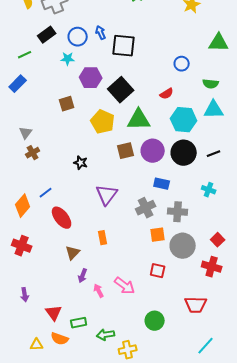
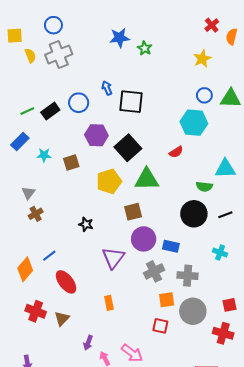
black rectangle: (47, 35) -> (50, 111), moved
blue circle: (78, 37) -> (79, 103), moved
cyan star: (68, 59) -> (44, 155), moved
blue circle: (182, 64) -> (204, 95), moved
green semicircle: (211, 84) -> (204, 187), moved
cyan hexagon: (184, 120) -> (194, 123), moved
yellow pentagon: (103, 122) -> (109, 181), turned 30
purple circle: (153, 151) -> (144, 239), moved
red square: (218, 240) -> (230, 305), turned 32
red cross: (22, 246) -> (36, 311), moved
brown triangle: (73, 253) -> (62, 319), moved
red square: (158, 271) -> (160, 326), moved

